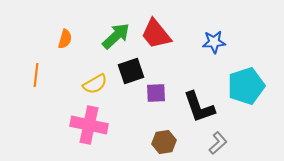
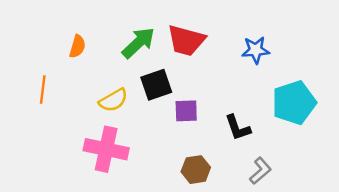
red trapezoid: (156, 34) -> (186, 40), turned -36
black L-shape: (199, 107) -> (238, 128), size x0.7

